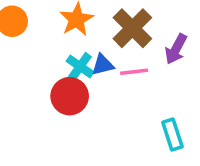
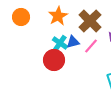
pink line: (134, 72) -> (91, 46), turned -42

